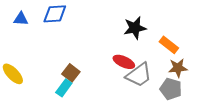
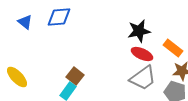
blue triangle: (21, 19) -> (25, 22), turned 35
red ellipse: (124, 62) -> (142, 54), moved

